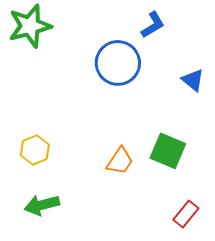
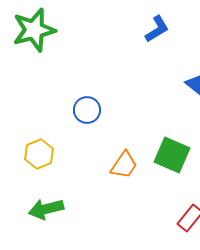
blue circle: (118, 63) -> (87, 110), moved, size x0.6

